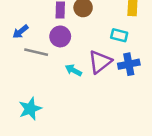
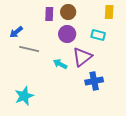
purple circle: (60, 36) -> (67, 34), moved
blue cross: (129, 64) -> (94, 81), moved

